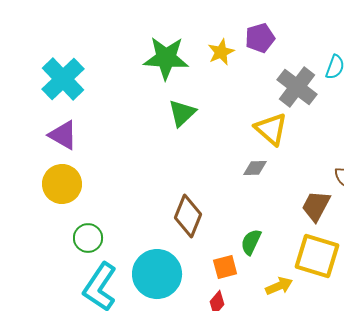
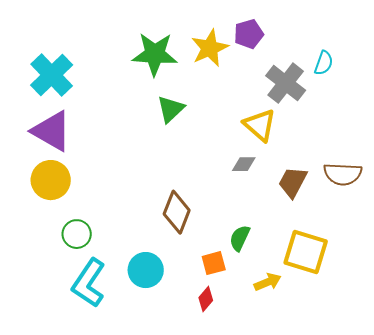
yellow star: (221, 52) -> (210, 48), size x1.4
purple triangle: (63, 135) -> (52, 131), size x1.4
brown trapezoid: (316, 206) -> (293, 182), moved
cyan circle: (157, 274) -> (146, 270), size x0.7

